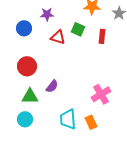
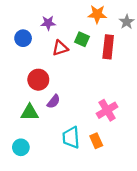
red rectangle: (102, 36) -> (108, 47), size x1.5
red triangle: (58, 37) -> (60, 48), turned -35
red circle: (27, 66) -> (38, 80), moved
cyan circle: (25, 119) -> (21, 147), moved

